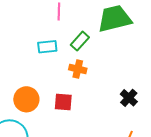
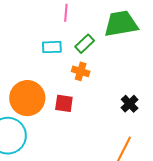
orange circle: (26, 99) -> (27, 98), size x1.4

